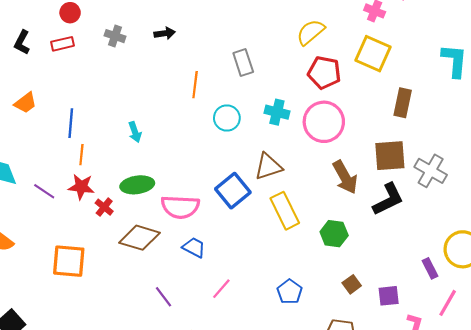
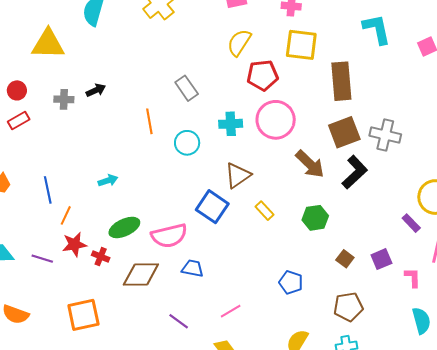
black arrow: (165, 33) -> (96, 90), moved
brown rectangle: (403, 103) -> (341, 81), size x1.4
cyan arrow: (135, 132) -> (108, 180), turned -72
orange line: (81, 155) -> (66, 215), turned 36
yellow rectangle: (285, 211) -> (264, 211), size x0.6
pink line: (221, 289) -> (231, 311), moved, turned 35

